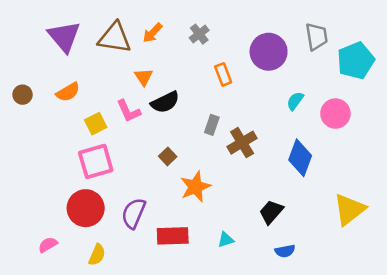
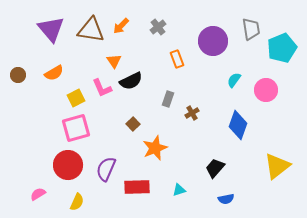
brown cross: (242, 143) -> (192, 113), size x0.6

